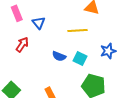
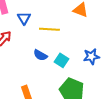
yellow line: (77, 30) -> (49, 29), moved

